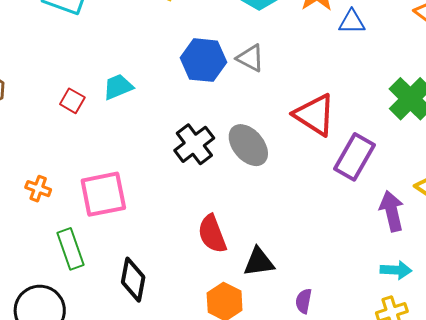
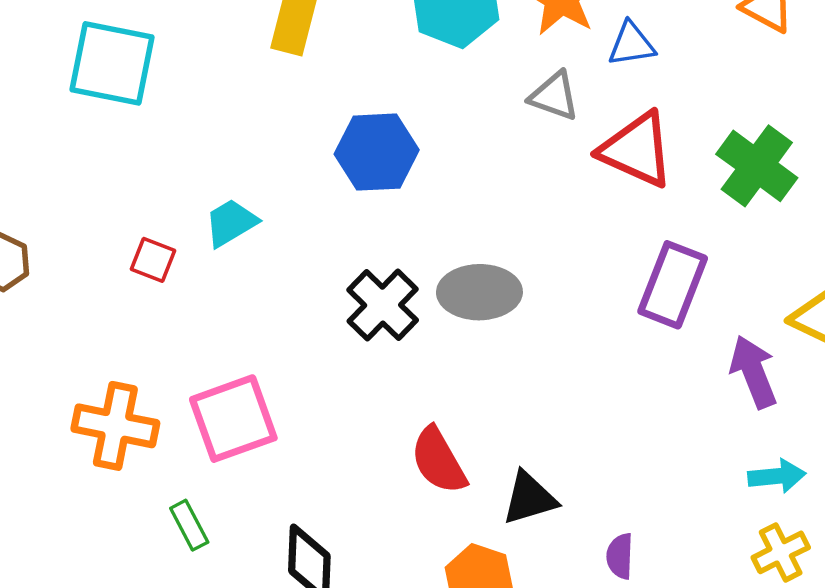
gray triangle: (250, 58) -> (554, 96), moved
red triangle: (315, 115) -> (637, 150), moved
gray ellipse: (248, 145) -> (479, 292), turned -42
orange cross: (38, 189) -> (115, 426), size x1.8
green rectangle: (70, 249) -> (189, 525), size x0.7

